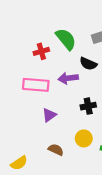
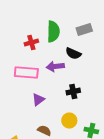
green semicircle: (66, 39) -> (53, 32), turned 40

